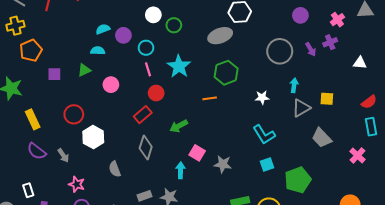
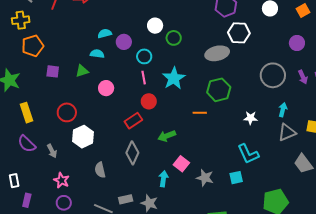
cyan square: (267, 164) -> (236, 178), moved

